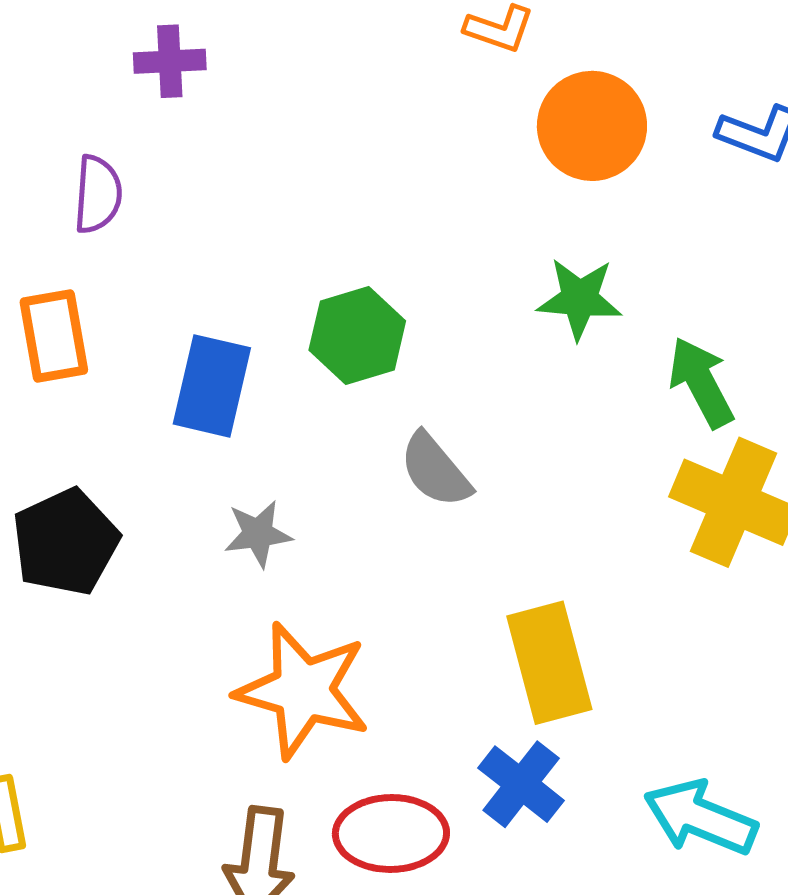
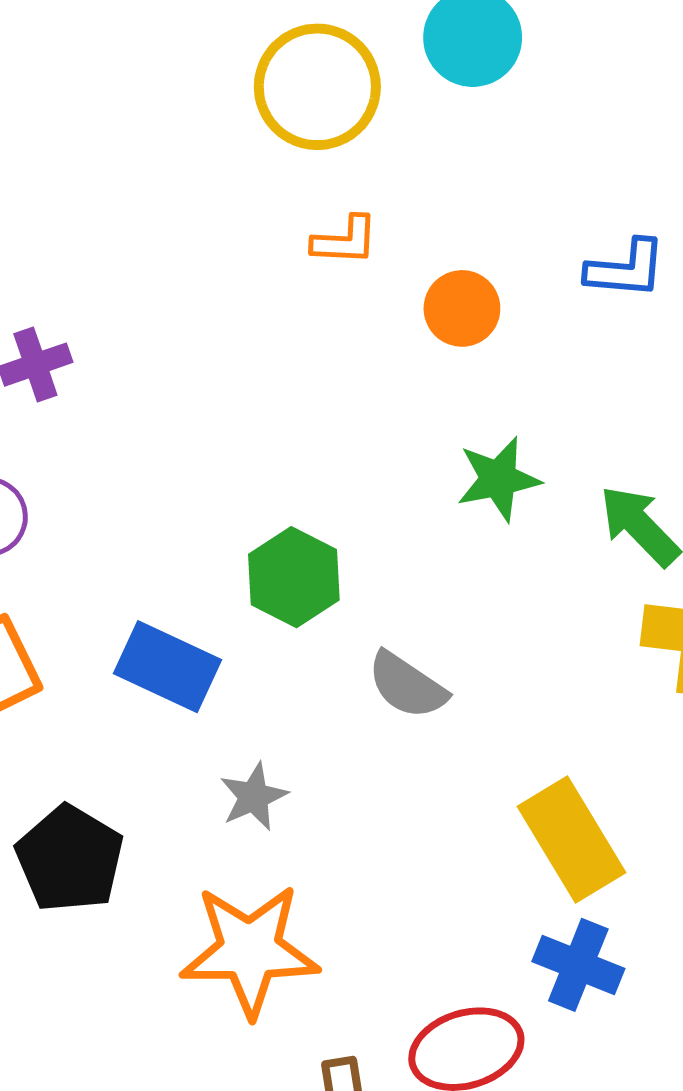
orange circle: (592, 126) -> (462, 308), size x0.7
blue rectangle: (212, 386) -> (167, 667), turned -62
orange star: (303, 691) -> (250, 950), moved

